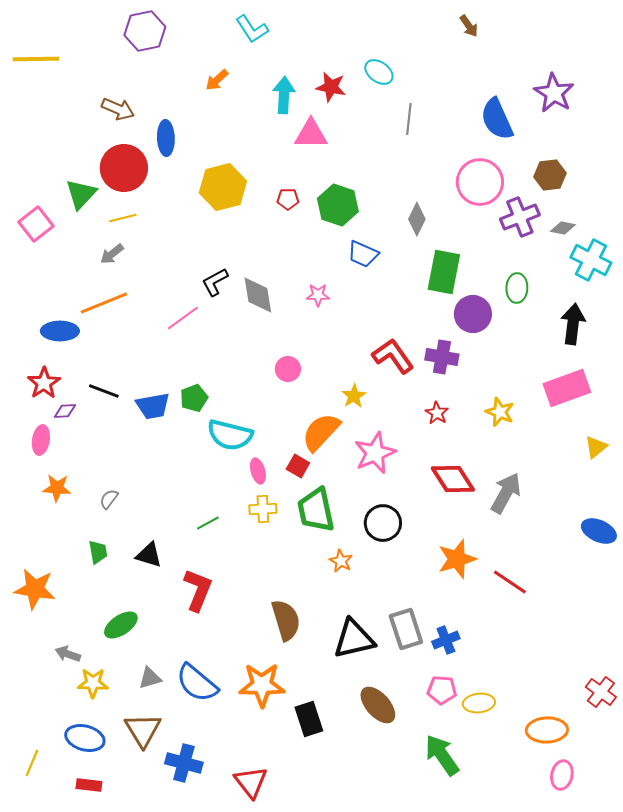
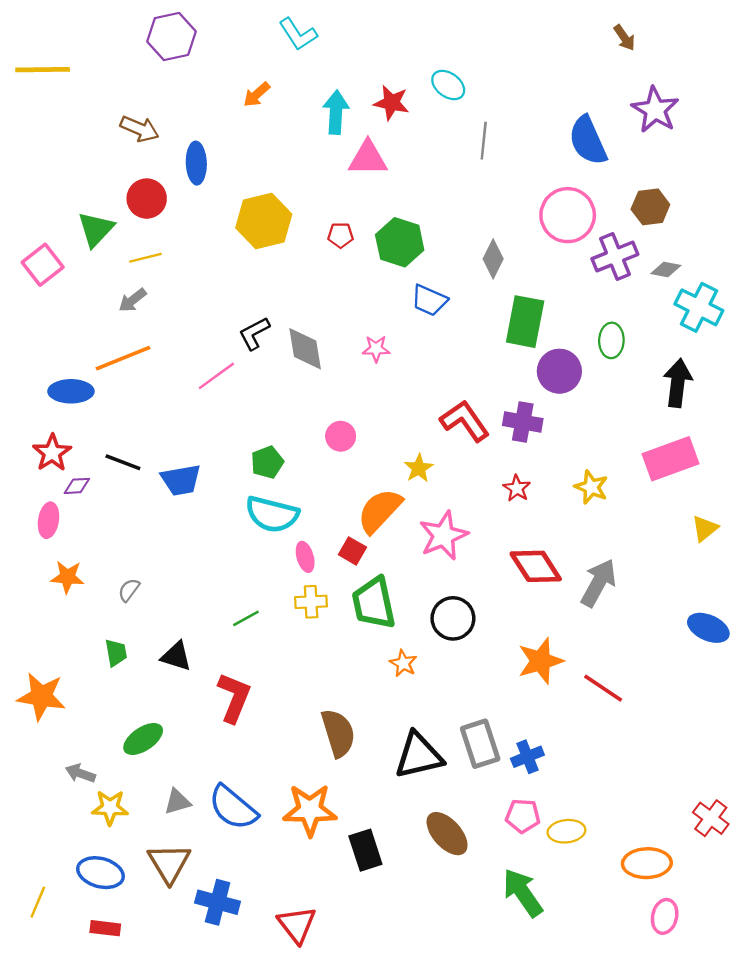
brown arrow: (469, 26) -> (624, 38), moved
red circle: (124, 168) -> (147, 199), size x0.7
green pentagon: (194, 398) -> (267, 462), moved

